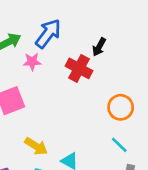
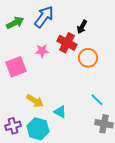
pink star: (32, 62) -> (42, 51), moved
orange circle: (121, 107) -> (88, 58), moved

